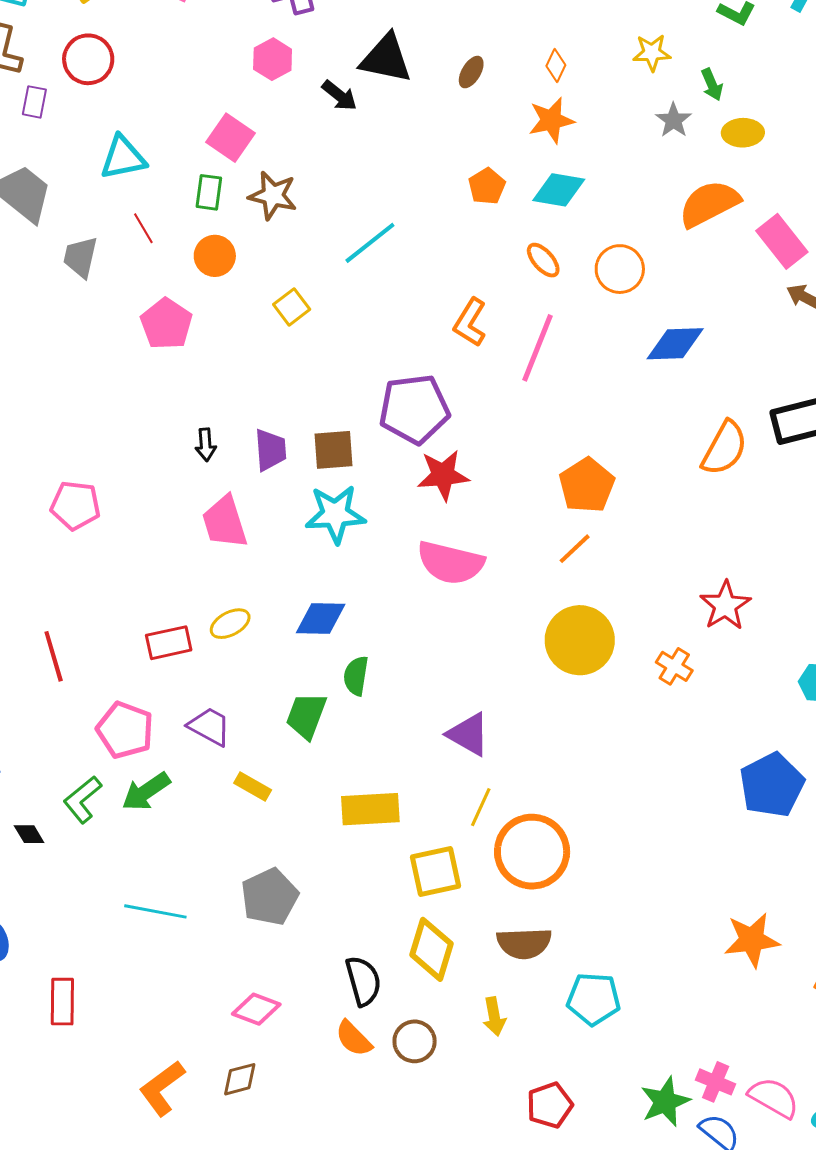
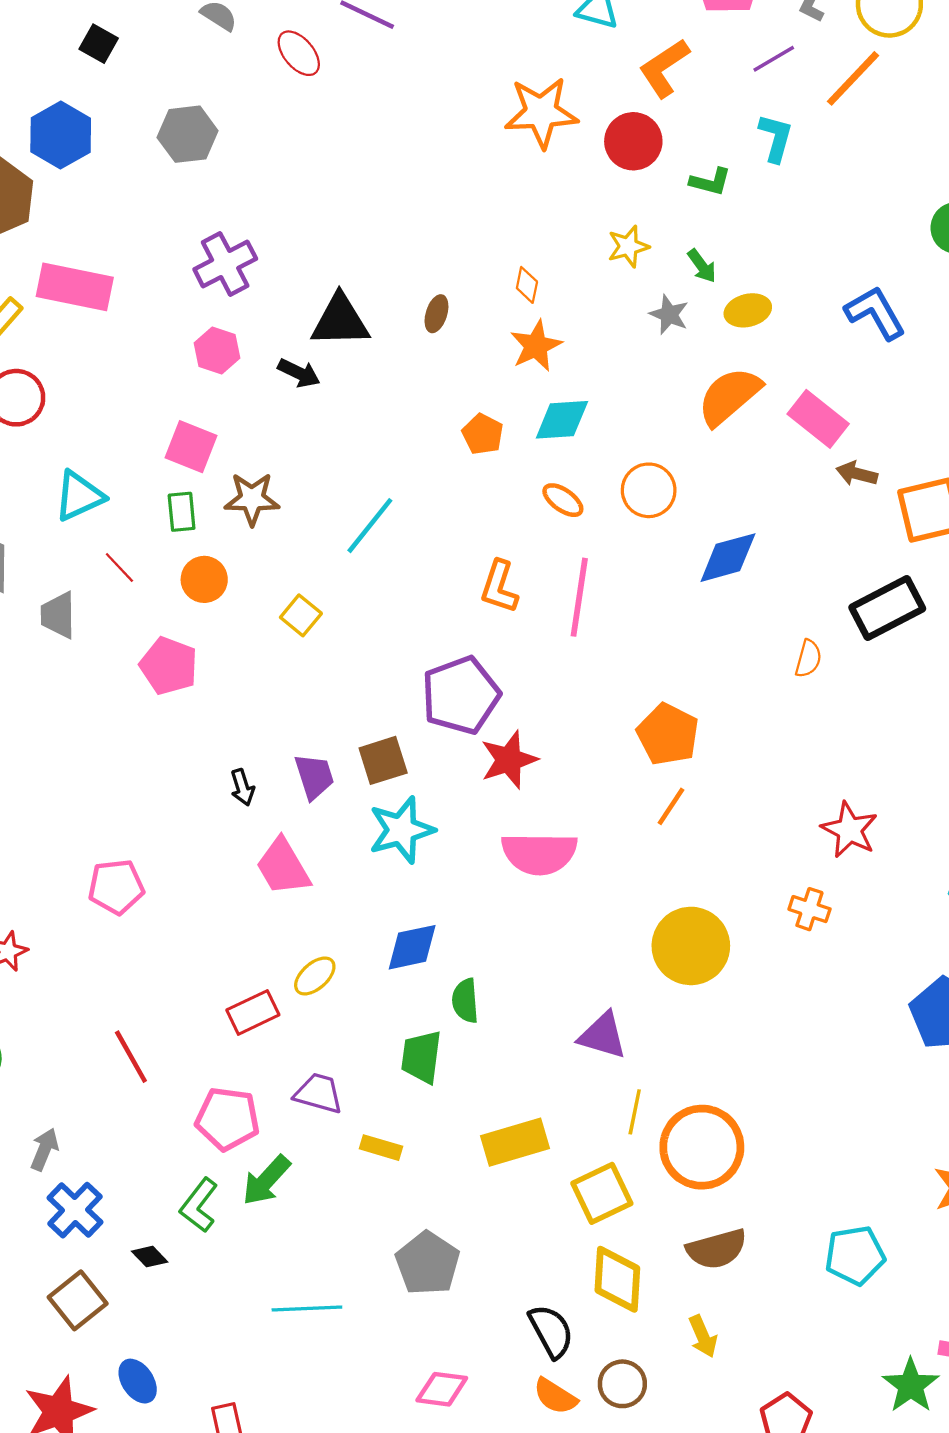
orange semicircle: (724, 448) -> (808, 659), size x0.6
yellow circle: (580, 640) -> (691, 946), moved
cyan pentagon: (594, 999) -> (855, 1255), moved

